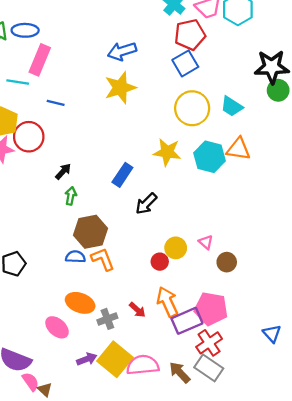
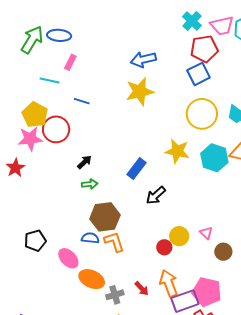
pink rectangle: (40, 60) -> (70, 62), size x0.6
green arrow: (71, 196) -> (90, 184), turned 70
pink ellipse: (57, 327) -> (68, 258), moved

